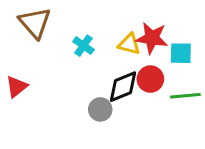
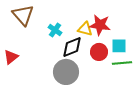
cyan square: (181, 53) -> (119, 46), moved
black diamond: (123, 87) -> (72, 47), moved
gray circle: (100, 109) -> (66, 72), size x1.6

